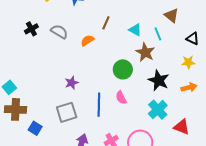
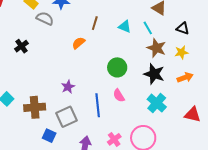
black cross: (31, 29) -> (21, 46), moved
gray semicircle: (59, 32) -> (45, 18), moved
brown star: (145, 52) -> (156, 48), moved
brown cross: (15, 109) -> (35, 107), moved
red triangle: (182, 127) -> (193, 115), moved
blue square: (35, 128) -> (49, 136), moved

